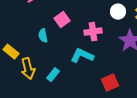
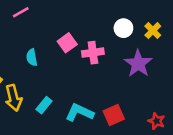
pink square: (62, 20) -> (67, 43), moved
cyan L-shape: (82, 56) -> (79, 112), moved

